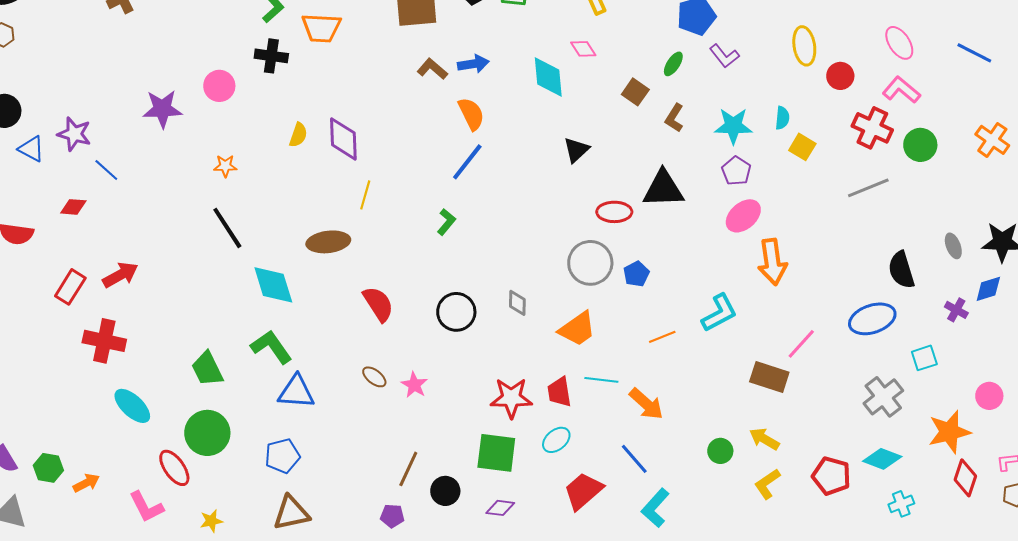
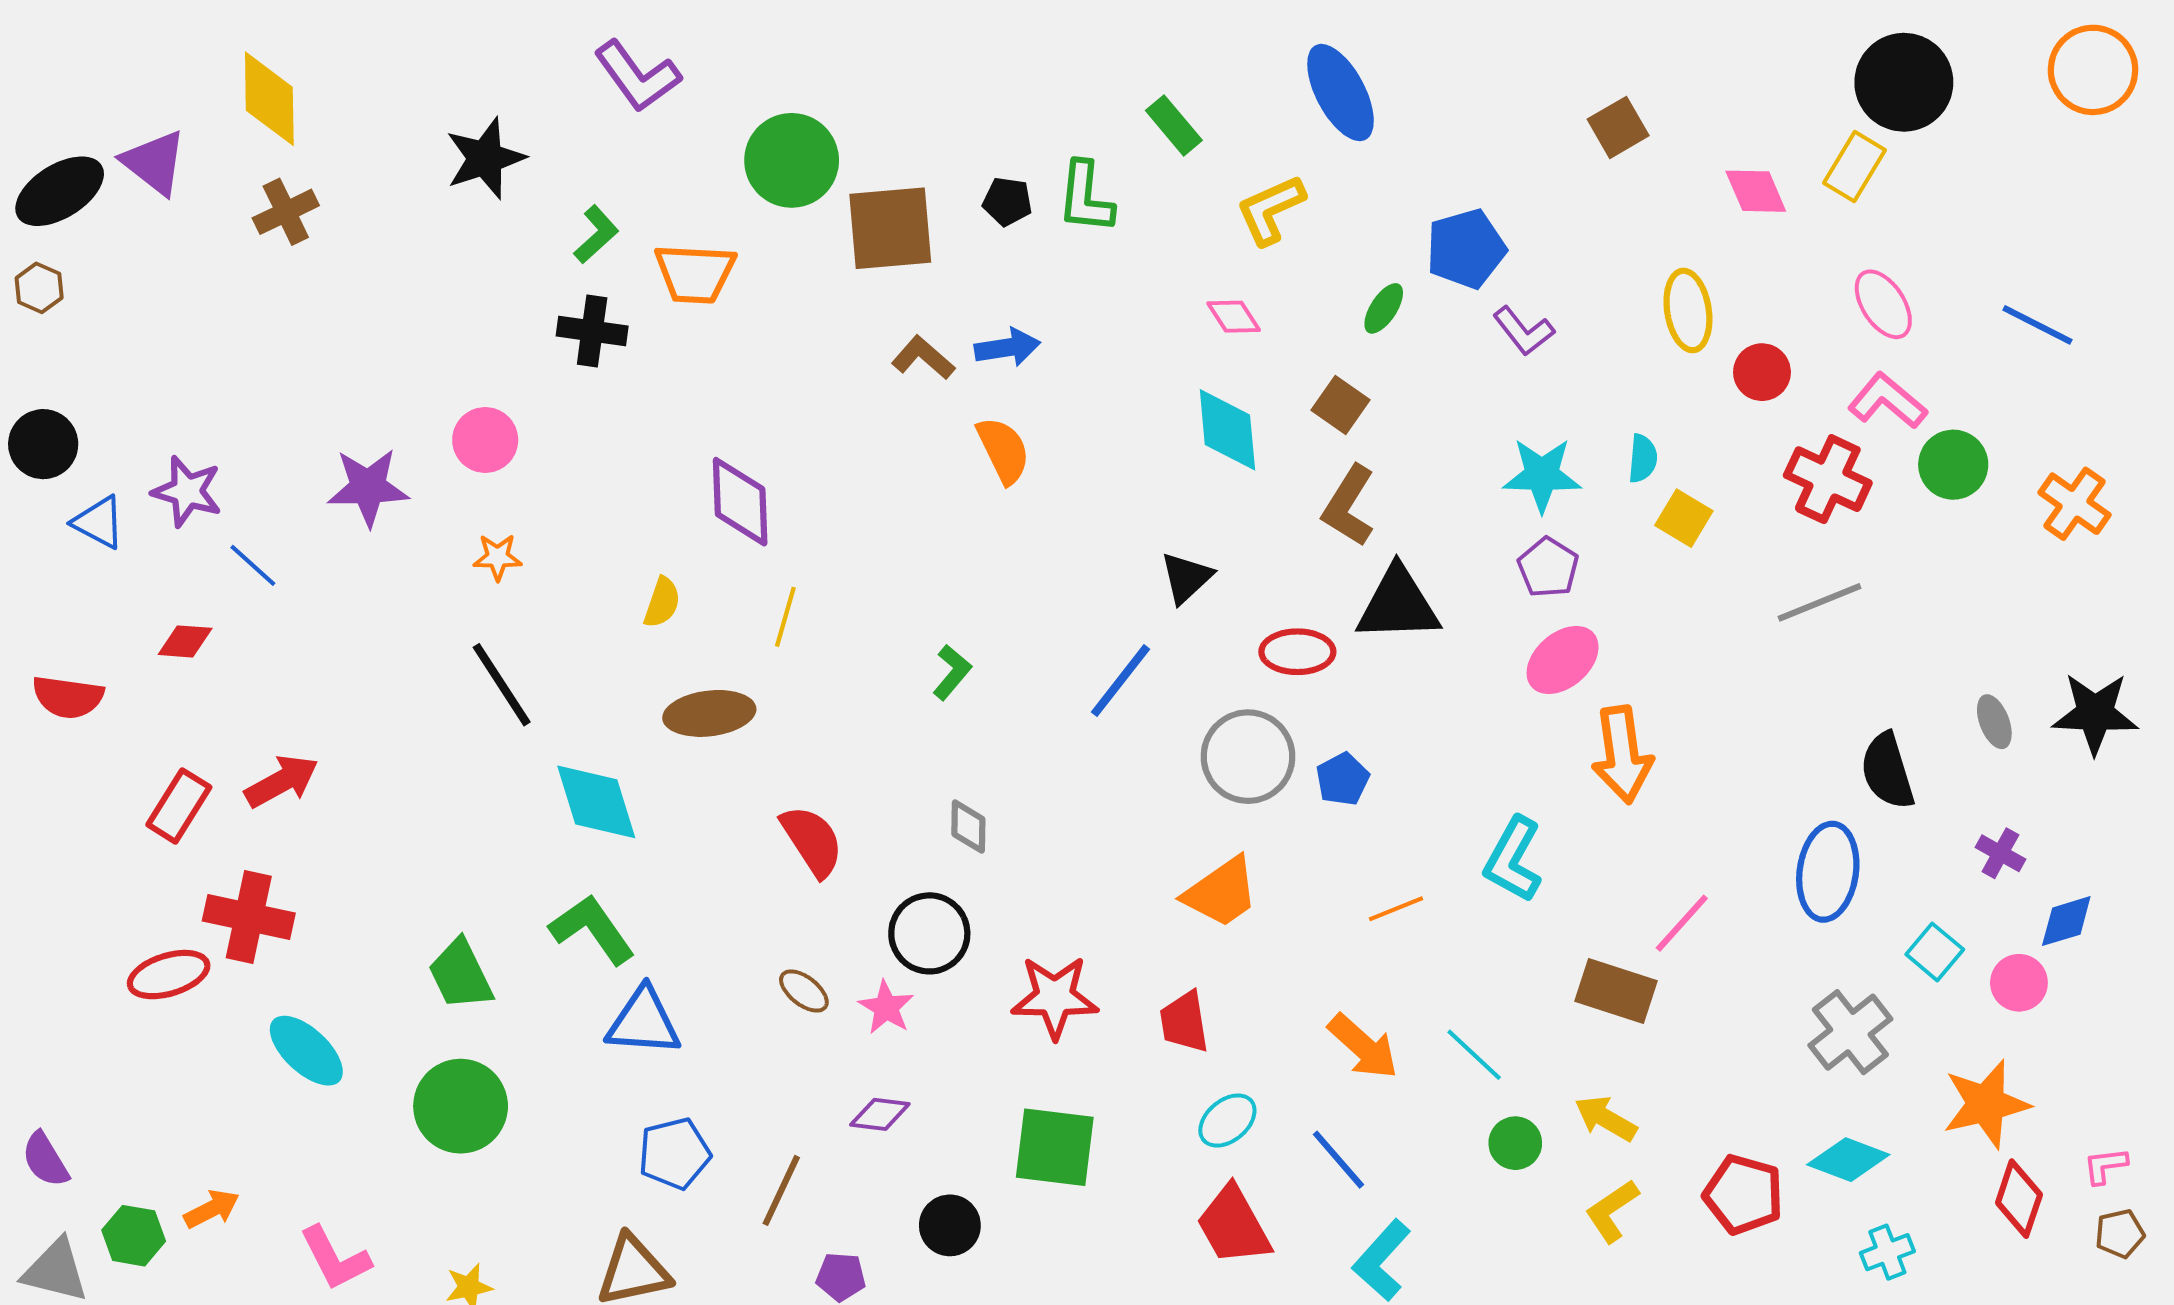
green ellipse: (673, 64) -> (1384, 308), moved
cyan diamond: (548, 77) -> (1227, 430), moved
pink circle: (219, 86) -> (485, 440), moved
purple star: (162, 109) -> (368, 487), moved
brown L-shape: (674, 118) -> (1349, 506), moved, size x1.4
yellow semicircle: (298, 135) -> (662, 602), moved
green circle: (920, 145) -> (1953, 465), moved
black triangle: (576, 150) -> (1186, 578), moved
blue line: (467, 162) -> (1121, 681), moved
blue diamond: (988, 289) -> (2066, 921), moved
gray diamond: (517, 303) -> (968, 827), moved
black circle: (456, 312) -> (929, 933), moved
cyan L-shape: (719, 313) -> (1513, 859), turned 147
blue ellipse: (872, 319) -> (1828, 872), turned -63
cyan square: (924, 358) -> (1935, 952), turned -32
cyan line: (601, 380) -> (1474, 1055), moved, turned 36
pink circle: (989, 396) -> (2019, 983), moved
red star: (511, 398) -> (1055, 997), moved
cyan ellipse: (556, 440) -> (1227, 1121), moved
blue pentagon: (282, 456) -> (674, 1153), moved
green hexagon: (48, 468) -> (134, 1236), moved
red ellipse: (174, 468) -> (169, 975), moved, turned -72
brown line: (408, 469) -> (781, 1190), moved
red trapezoid: (583, 491) -> (1234, 1225), turned -78
purple diamond: (500, 508) -> (880, 1114), moved

